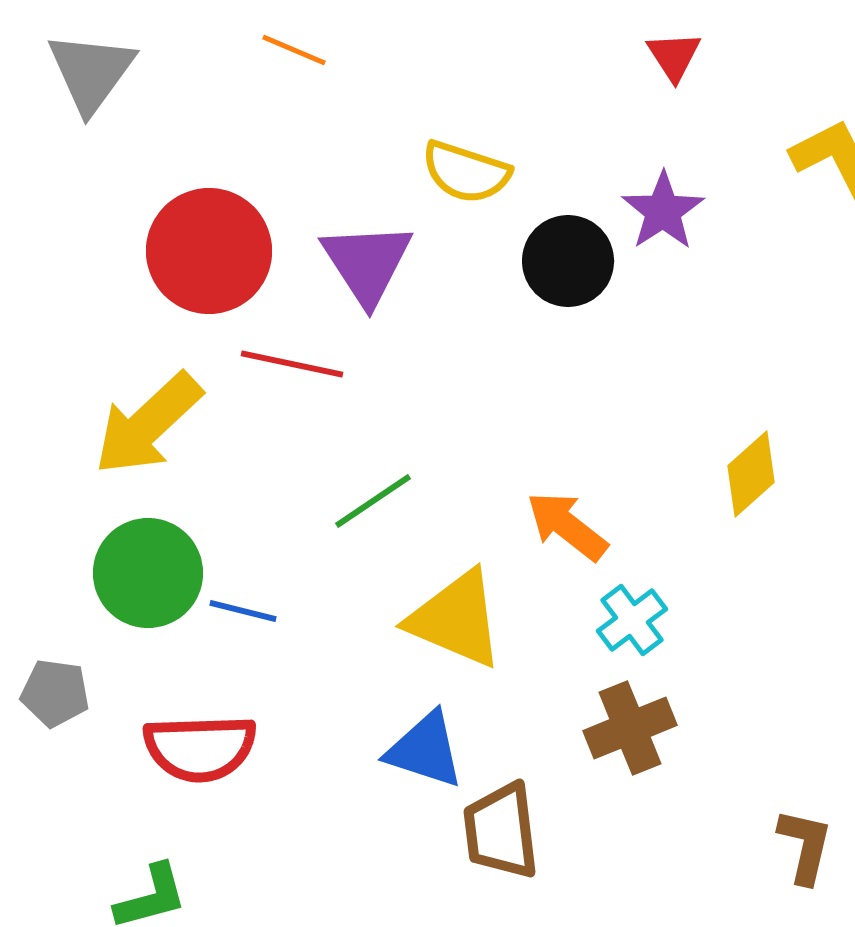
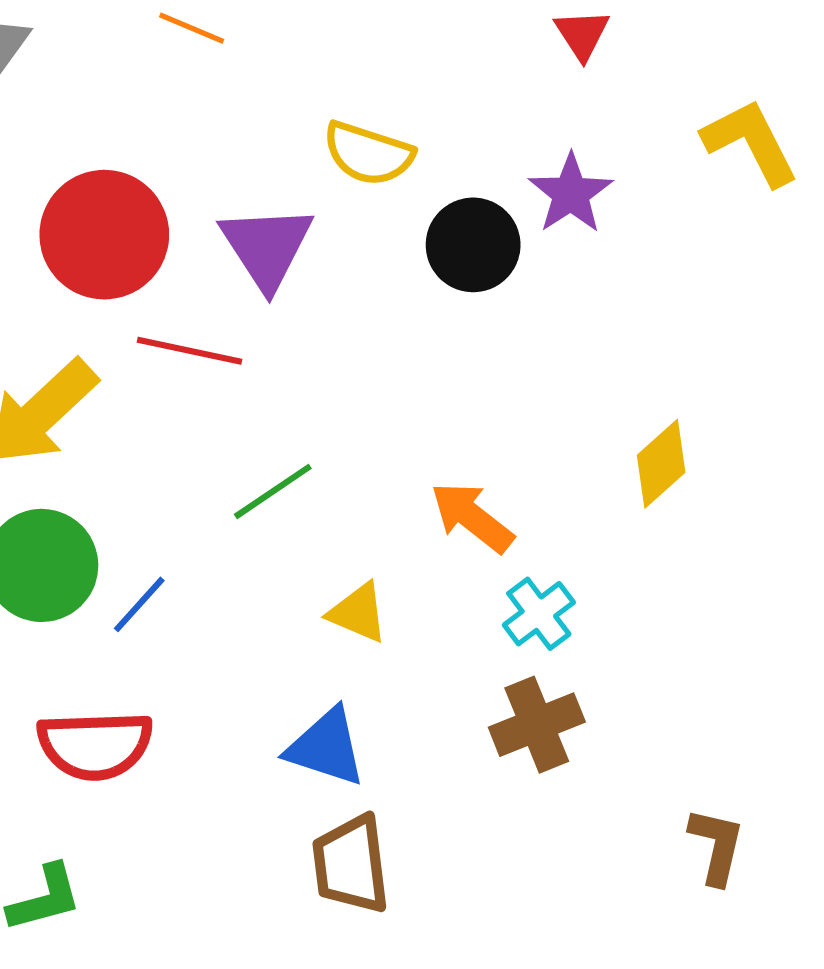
blue line: (243, 611) -> (139, 604), turned -62
yellow triangle: (456, 619) -> (358, 613), size x0.6
brown trapezoid: (501, 831) -> (351, 864), moved

